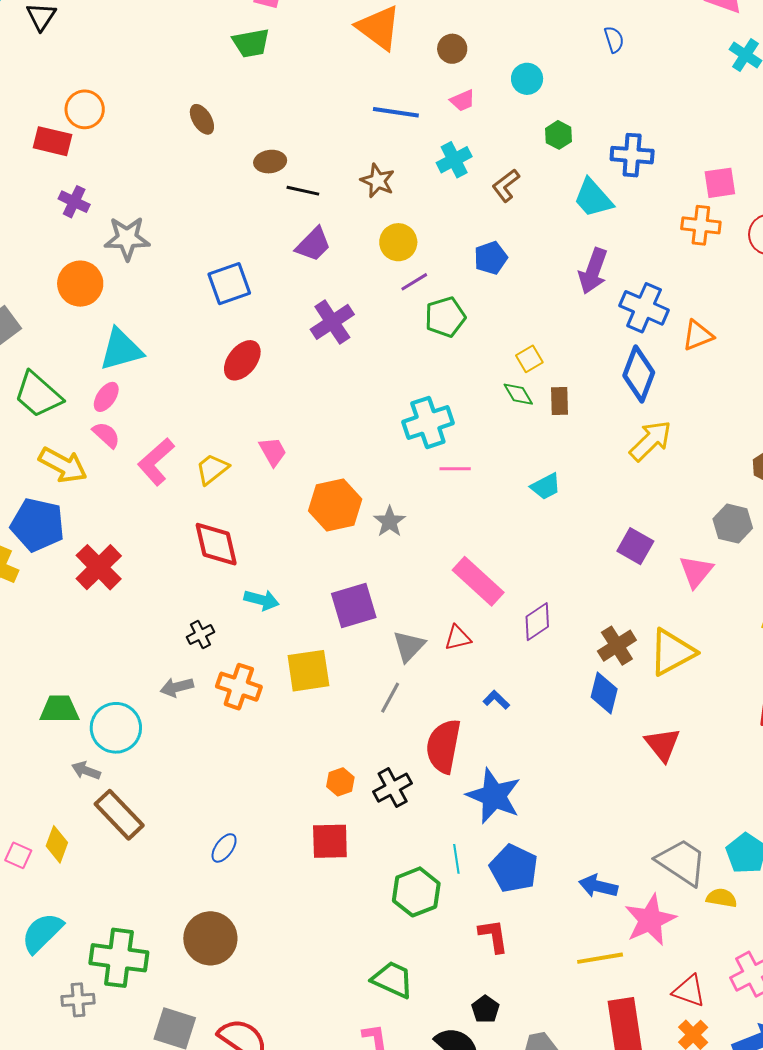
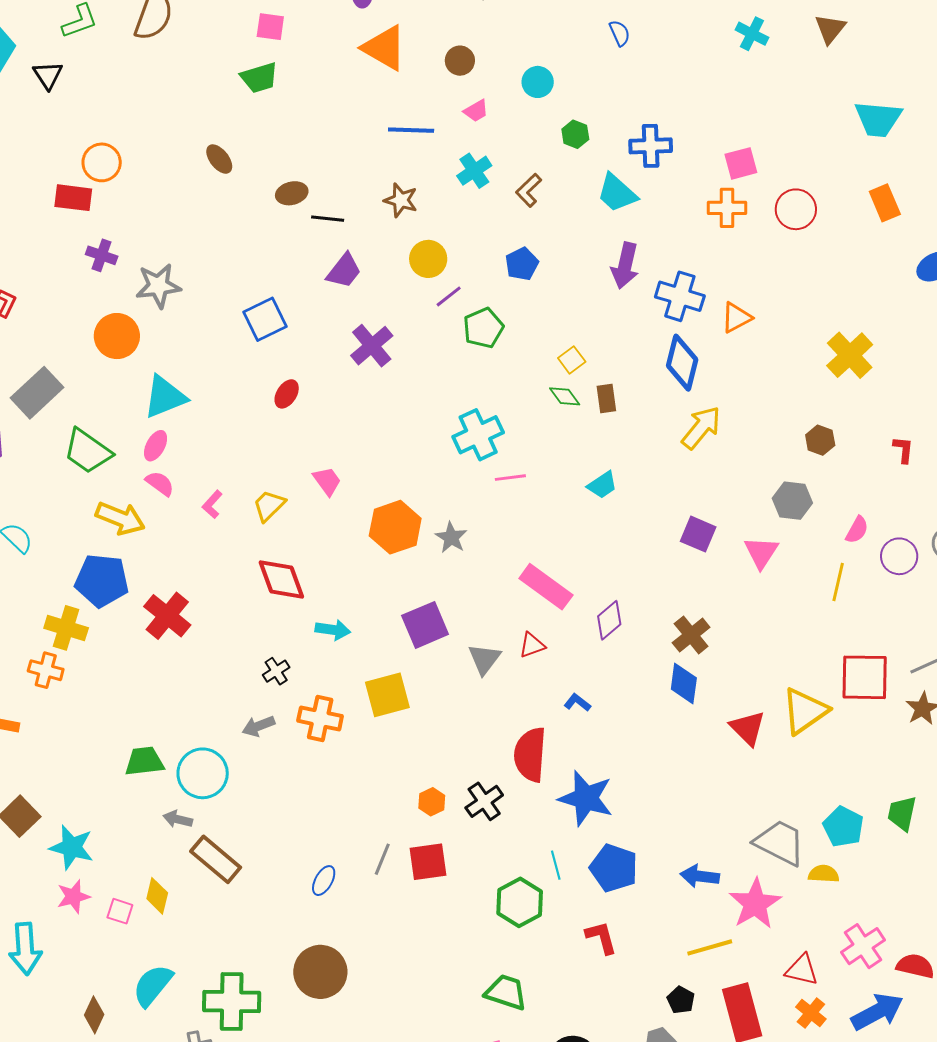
red ellipse: (242, 360) -> (287, 394), size x0.7
pink L-shape: (156, 462) -> (212, 504), size x0.6
yellow triangle: (672, 652) -> (805, 711), moved
gray line: (390, 698) -> (382, 859), moved
black pentagon: (485, 1009) -> (681, 1000), moved

